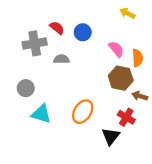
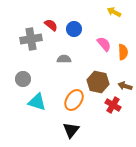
gray semicircle: (61, 59) -> (64, 59), moved
brown hexagon: (121, 78) -> (98, 82), moved
black triangle: (111, 136) -> (71, 130), moved

